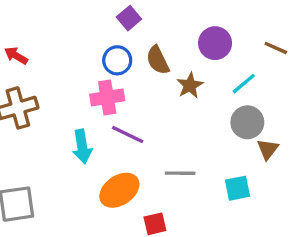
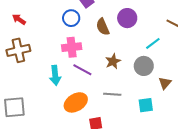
purple circle: (215, 43) -> (127, 18), moved
blue circle: (117, 60) -> (71, 18), moved
brown star: (190, 85) -> (113, 61), moved
gray circle: (247, 122) -> (144, 66), moved

